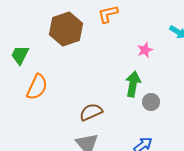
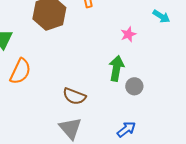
brown semicircle: (91, 112) -> (74, 96), turned -135

